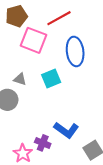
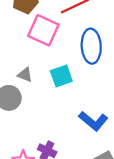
blue L-shape: (66, 130) -> (93, 121), moved

